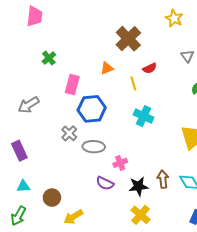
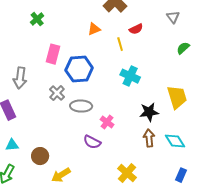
pink rectangle: (72, 85) -> (53, 54), moved
gray arrow: (29, 105) -> (20, 78), moved, turned -50
pink cross: (120, 163) -> (107, 122), turned -32
black star: (138, 186) -> (149, 112), moved

